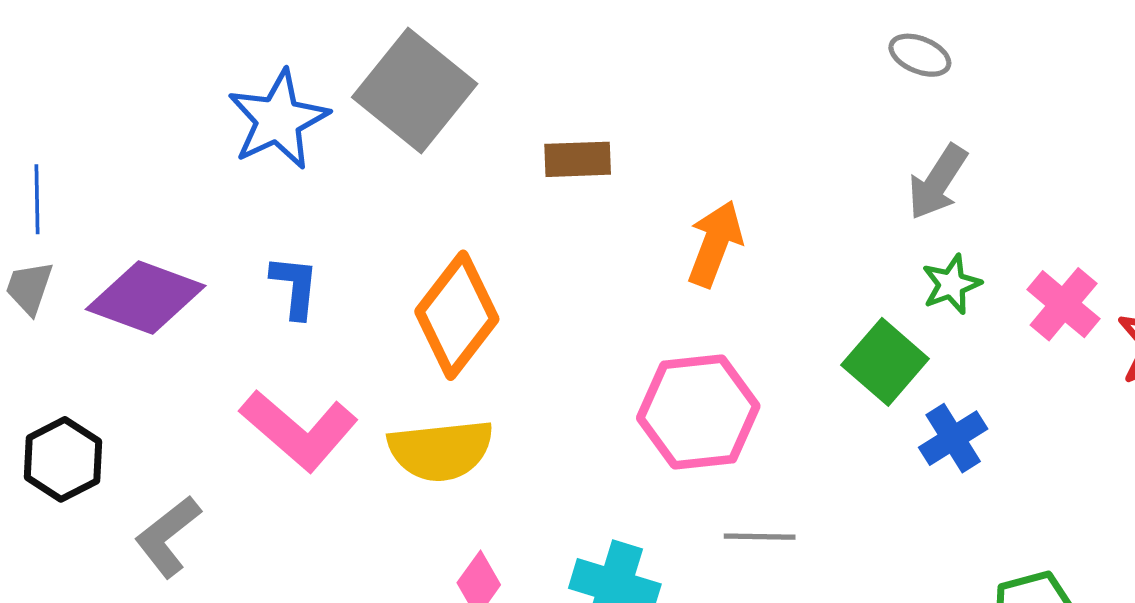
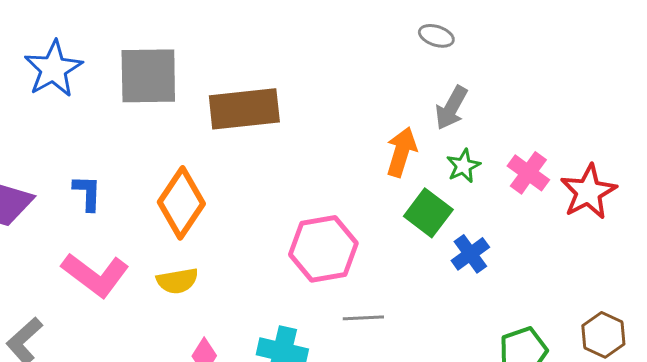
gray square: (415, 91) -> (148, 76), turned -36
blue star: (278, 120) -> (53, 69), moved
brown rectangle: (578, 159) -> (244, 109), size x1.8
orange arrow: (715, 244) -> (401, 152), moved
yellow semicircle: (441, 450) -> (177, 281), size x0.7

